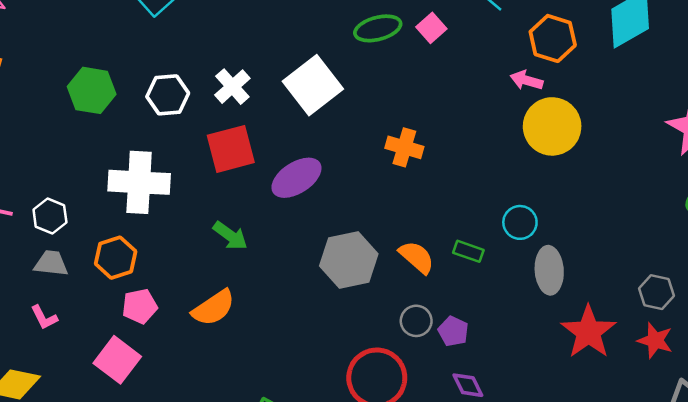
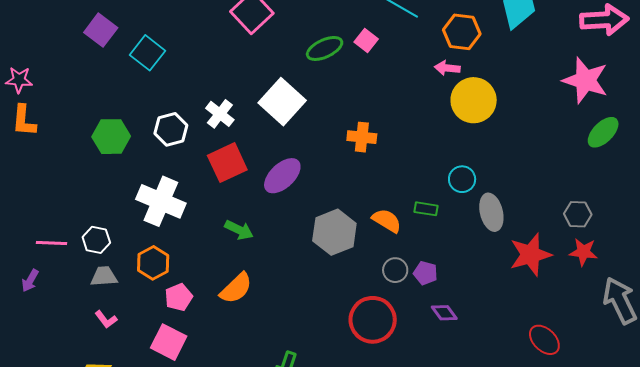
white cross: (139, 182) -> (161, 201), turned 30
red star: (588, 332) -> (530, 255), turned 30

